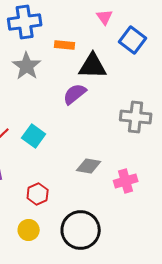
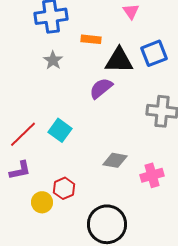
blue square: (133, 40) -> (154, 53), moved, turned 32
gray star: (27, 66) -> (53, 60), size x0.7
yellow circle: (29, 230) -> (42, 202), moved

